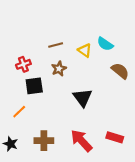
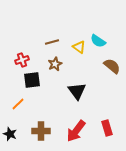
red rectangle: (115, 137) -> (107, 128), turned 56
red arrow: (81, 141) -> (76, 131), turned -100

